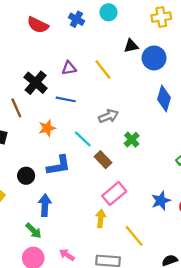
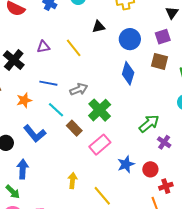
blue circle: (154, 58) -> (130, 39), moved
blue line: (66, 99) -> (48, 83), moved
green cross: (132, 140) -> (100, 110), size x1.6
blue L-shape: (59, 166) -> (35, 134), turned 60
pink rectangle: (114, 194) -> (100, 145), moved

